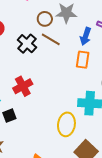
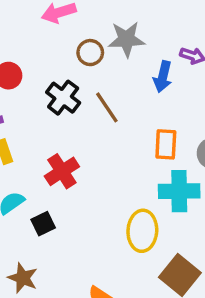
brown line: (51, 39) -> (107, 107), moved, turned 30
orange rectangle: (83, 60) -> (166, 144), moved

